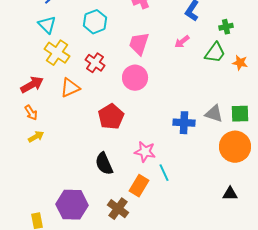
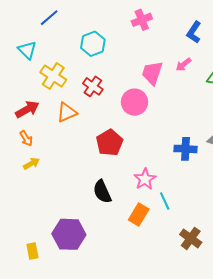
cyan triangle: (47, 25) -> (27, 50), moved
pink trapezoid: (139, 44) -> (152, 73), moved
pink star: (145, 152) -> (145, 179), turned 30
brown cross: (118, 209) -> (191, 238), moved

